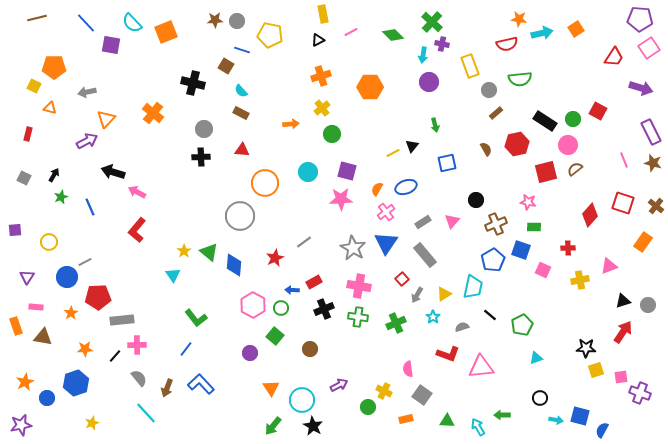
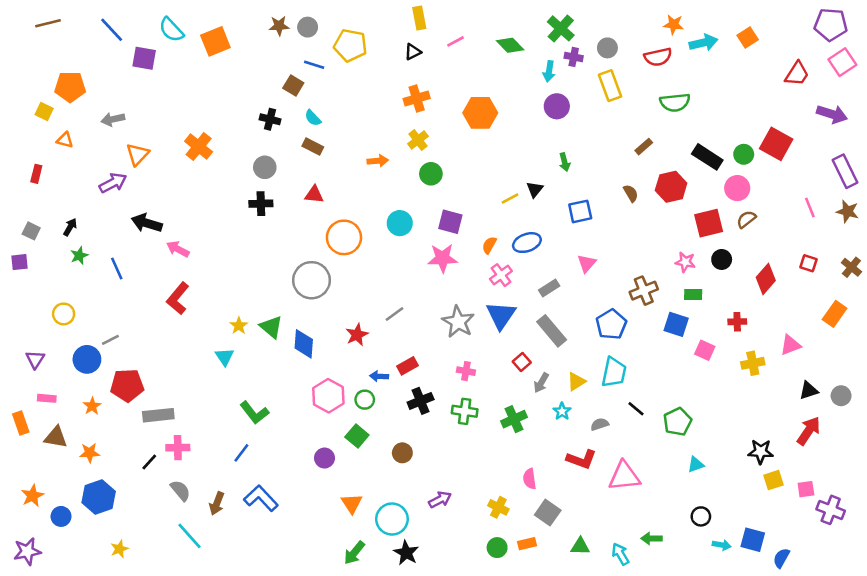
black cross: (193, 83) -> (270, 119), moved, size x0.7
gray circle: (489, 90) -> (607, 48), moved
red square: (598, 111) -> (776, 144), size x1.4
black circle: (476, 200) -> (722, 259), moved
red square: (623, 203) -> (809, 263), size x0.6
pink triangle: (452, 221) -> (587, 263), moved
purple square: (15, 230) -> (19, 262), moved
blue pentagon: (493, 260) -> (611, 324), moved
pink cross: (359, 286) -> (466, 371), size x0.6
orange star: (85, 349) -> (90, 453), moved
green circle: (368, 407) -> (497, 548), moved

